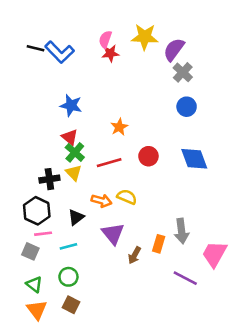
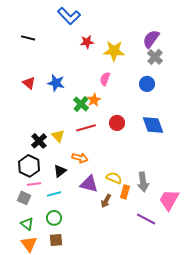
yellow star: (145, 37) -> (114, 51), moved
pink semicircle: (105, 39) -> (105, 79), moved
purple semicircle: (174, 50) -> (151, 39), moved
blue L-shape: (60, 52) -> (69, 16), moved
gray cross: (183, 72) -> (155, 57), moved
red triangle: (70, 137) -> (29, 83), moved
green cross: (75, 152) -> (81, 104), moved
black cross: (49, 179) -> (39, 141), turned -35
yellow semicircle: (127, 197) -> (114, 178), moved
purple triangle: (113, 234) -> (89, 184), turned -36
brown square: (71, 305) -> (56, 240), turned -32

